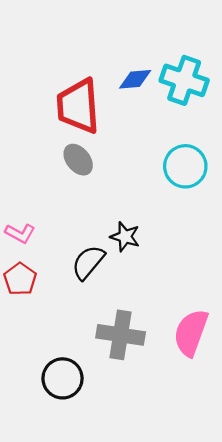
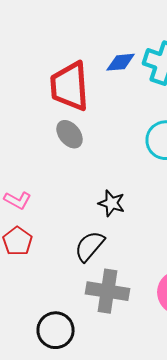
black semicircle: (88, 262) -> (90, 246), moved

